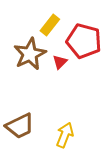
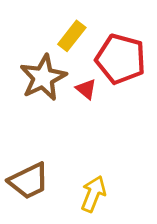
red triangle: (60, 62) -> (86, 89), turned -35

